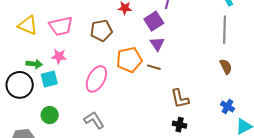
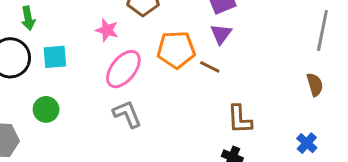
pink star: (59, 56) -> (107, 30), moved
green arrow: (34, 64) -> (28, 18), moved, turned 63
gray L-shape: (94, 120) -> (127, 114), moved

